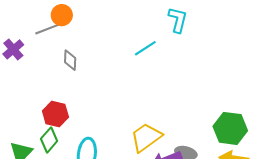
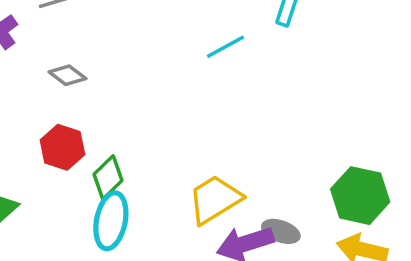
gray diamond: (70, 60) -> (67, 75), moved, turned -60
green diamond: (49, 140) -> (108, 177), moved

